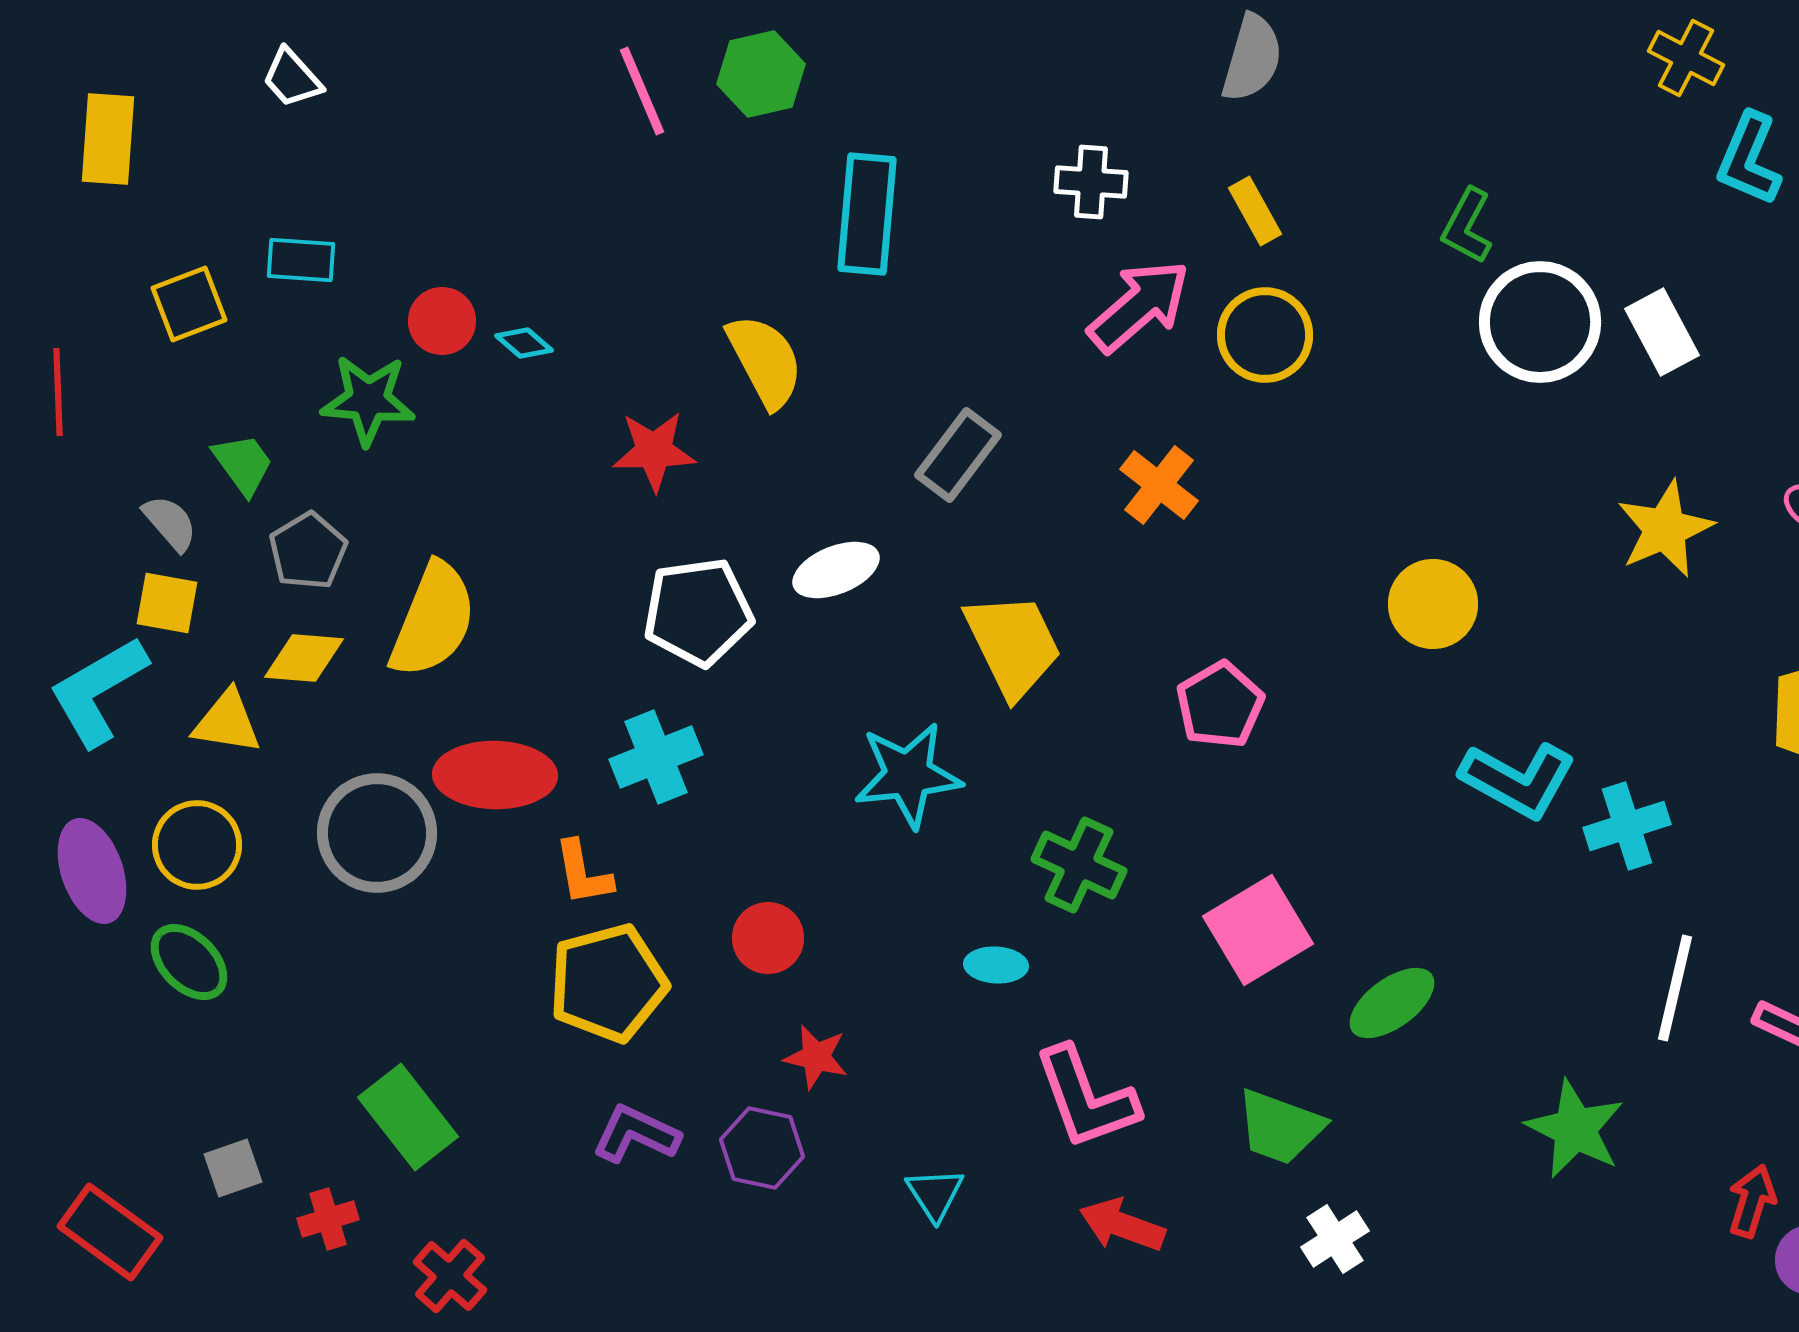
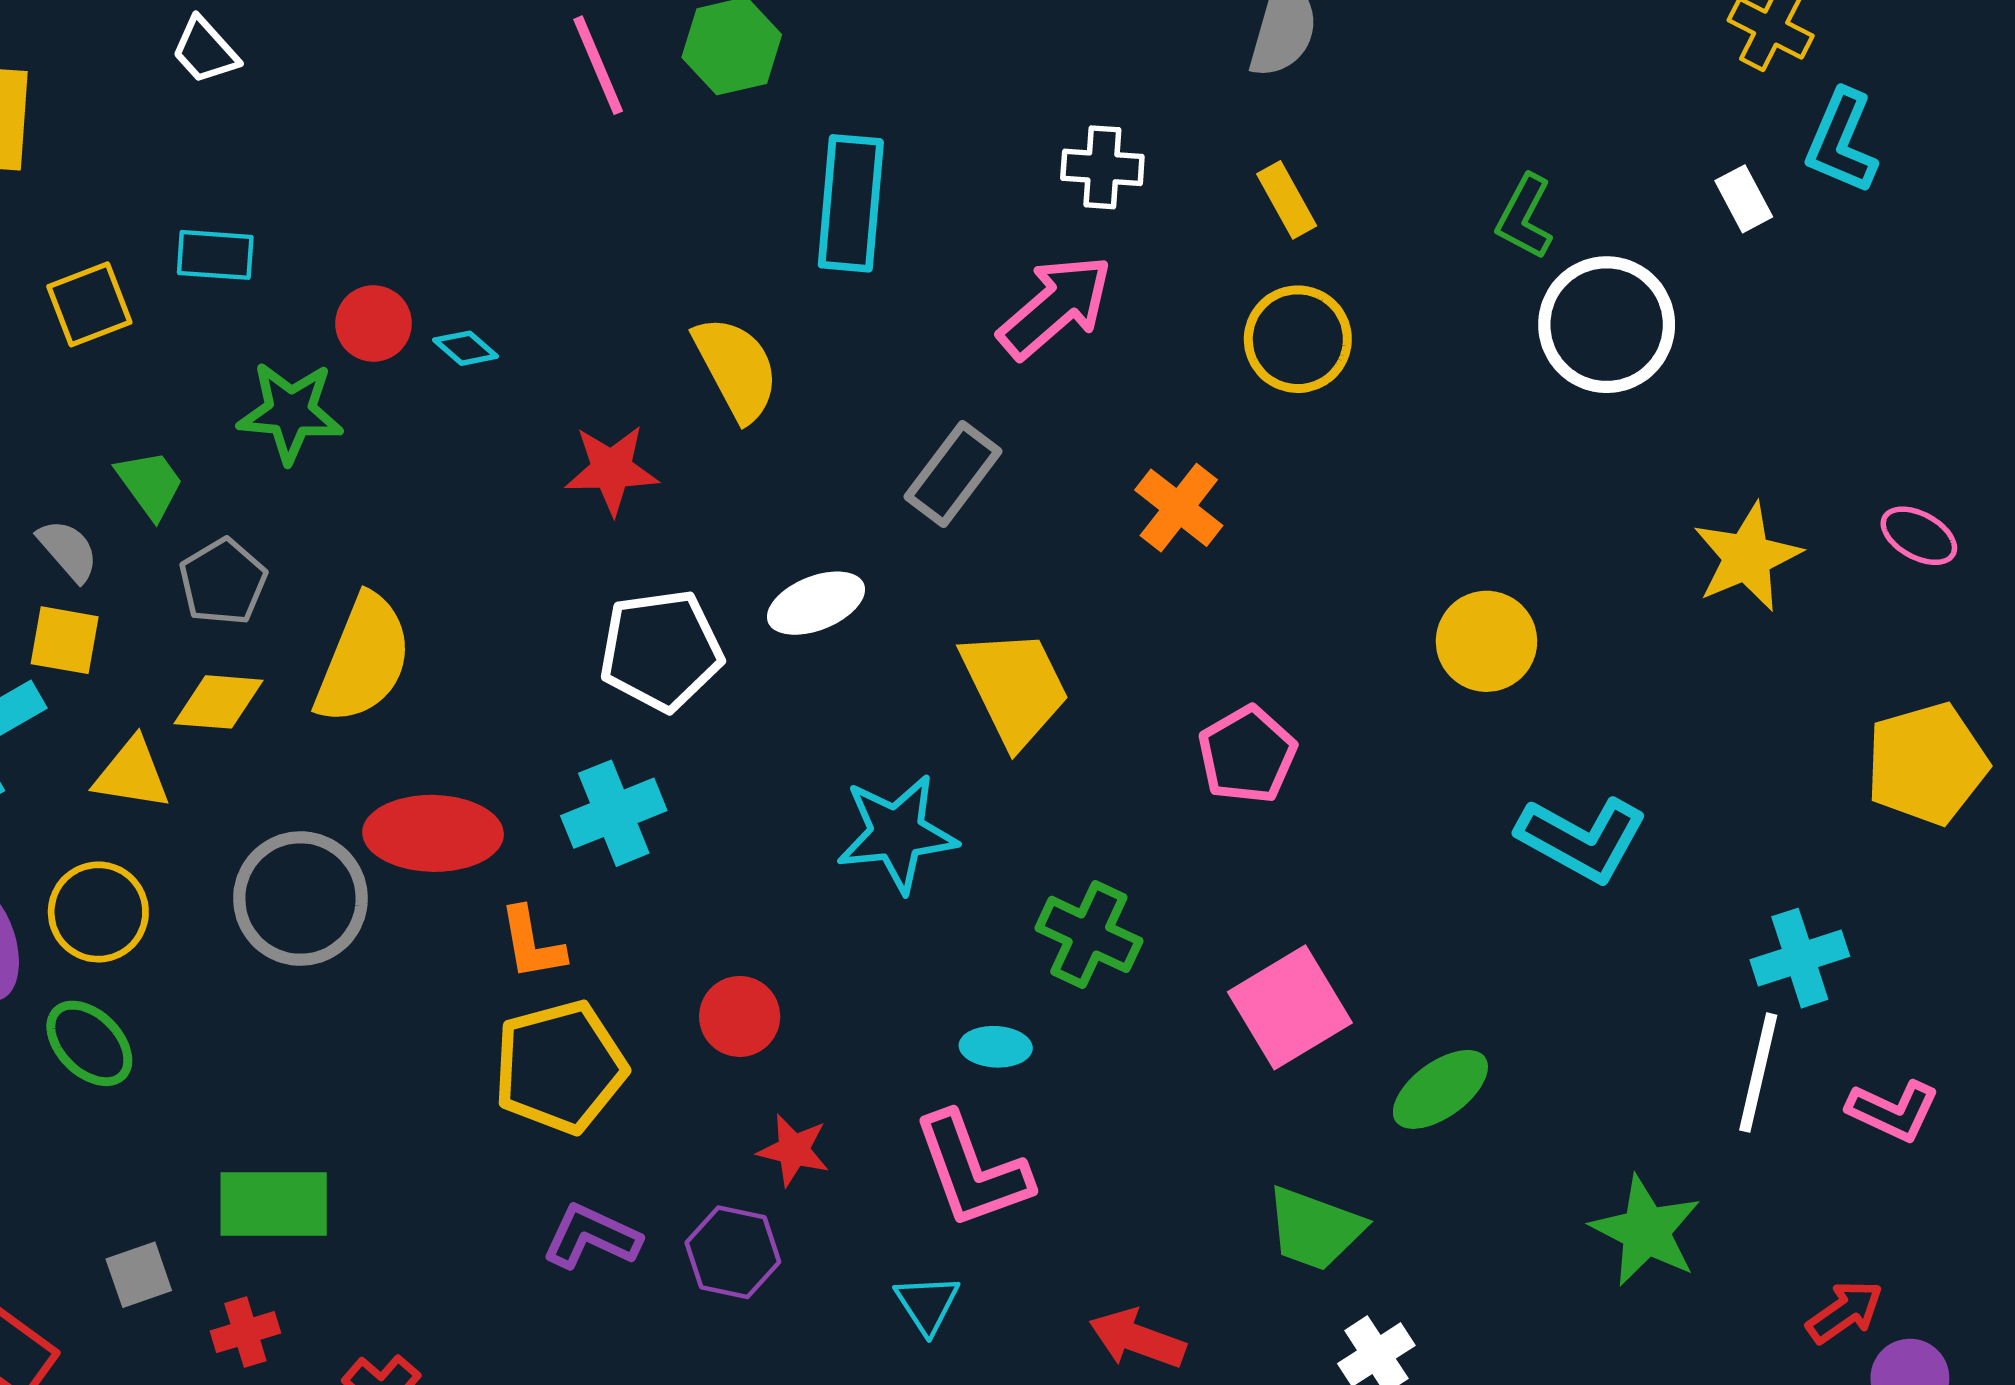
pink arrow: (1139, 306) -> (1055, 307), moved
white rectangle: (1662, 332) -> (1744, 199), moved, size x0.7
cyan cross: (1627, 826) -> (1800, 958), moved
pink L-shape: (1086, 1098) -> (972, 1170), moved
green rectangle: (408, 1117) -> (274, 1204), moved, turned -52
red arrow: (1752, 1201) -> (1845, 1312), turned 38

